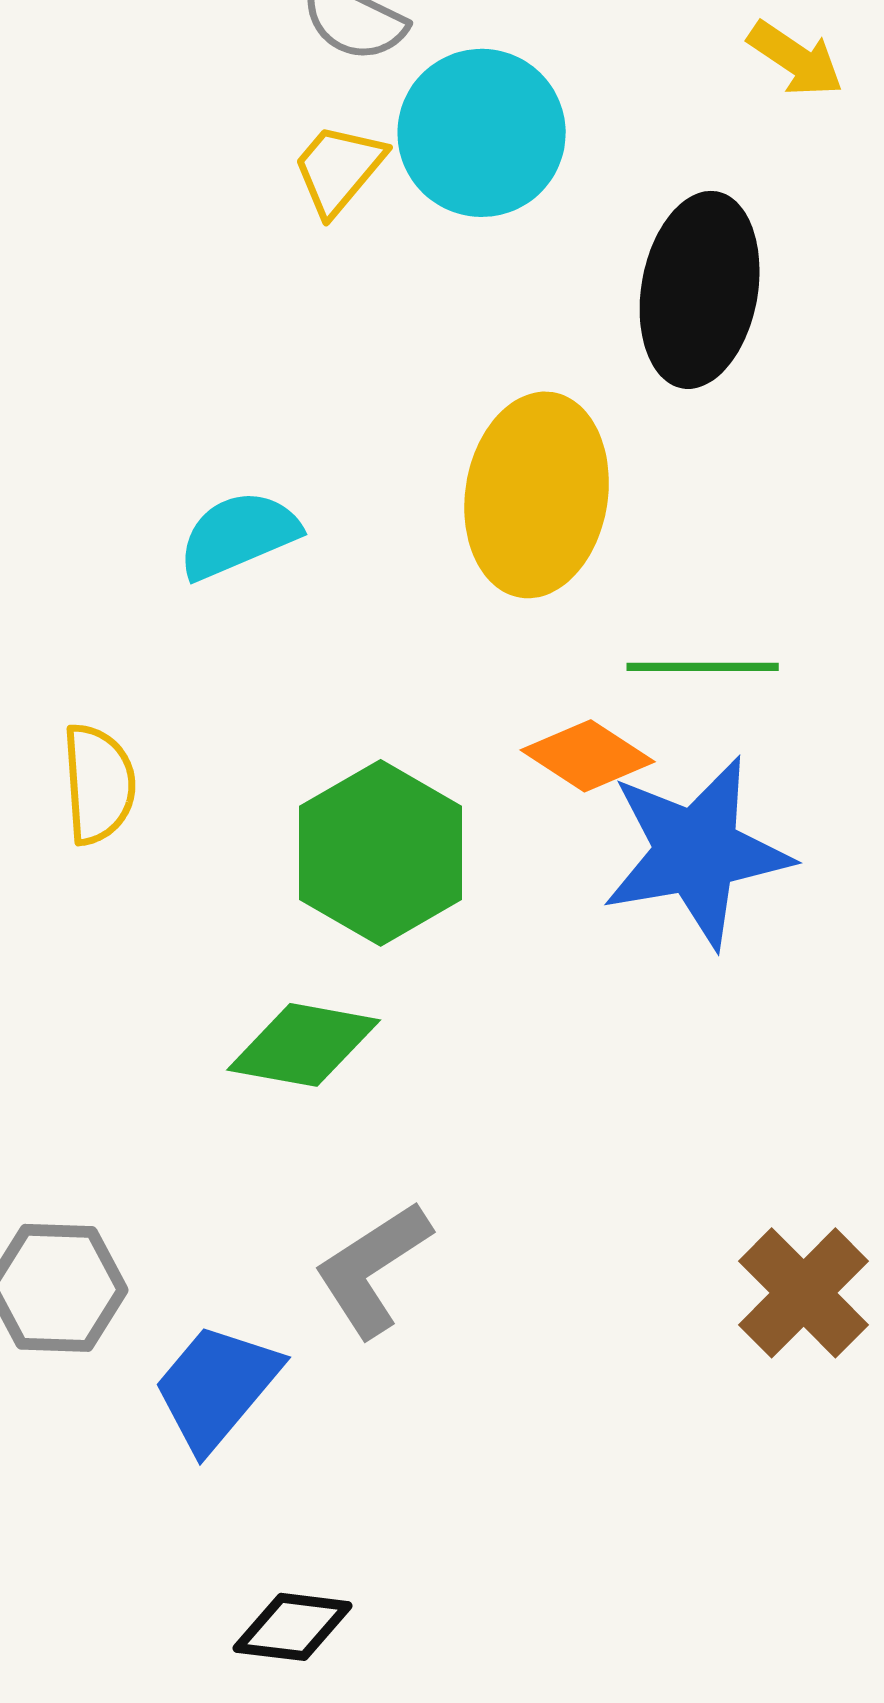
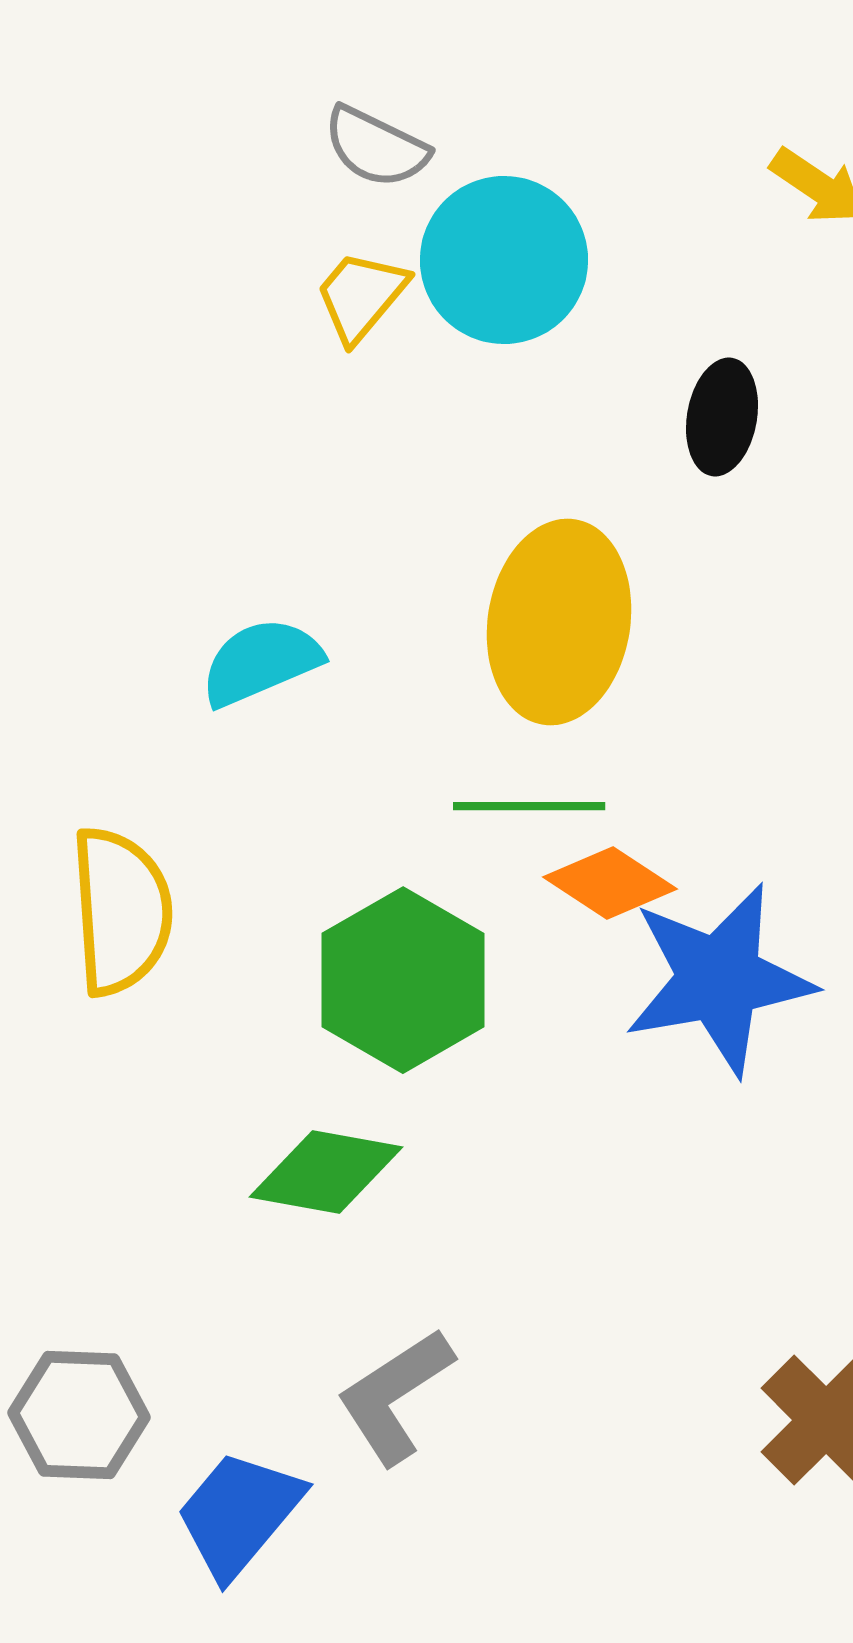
black ellipse: (700, 290) -> (722, 417), size x0.6
green line: (703, 667) -> (529, 806), moved
yellow semicircle: (99, 784) -> (121, 911), size x1.4

